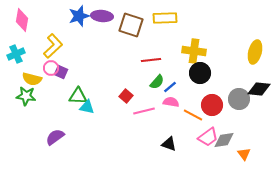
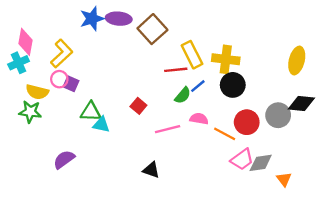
yellow rectangle: (165, 18) -> (192, 55), moved, turned 65
pink diamond: (22, 20) -> (26, 42), moved
brown square: (131, 25) -> (152, 29), turned 30
blue line: (170, 87) -> (198, 86), moved
red square: (126, 96) -> (138, 106), moved
black triangle: (169, 144) -> (151, 170), moved

